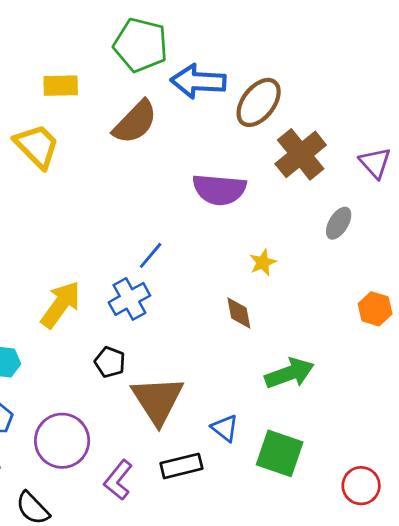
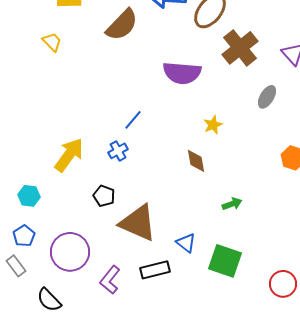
yellow trapezoid: (37, 146) -> (52, 42), size x0.6
blue cross: (129, 299) -> (118, 151), size x0.7
green arrow: (289, 373) -> (232, 204), size x0.6
brown triangle: (158, 400) -> (138, 223), turned -33

